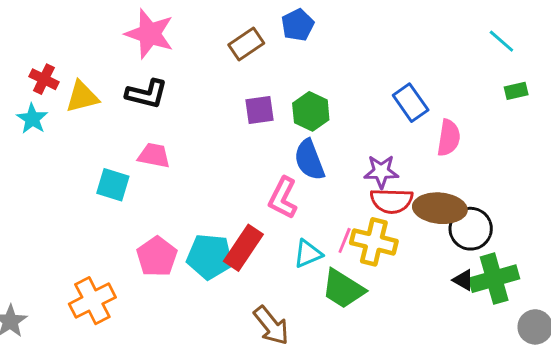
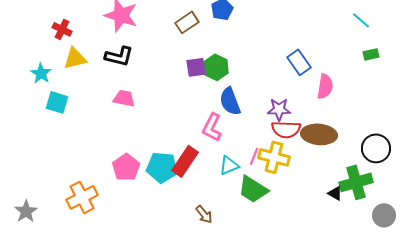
red cross: (44, 79) -> (62, 29), moved
green hexagon: (311, 111) -> (216, 67), moved
cyan square: (113, 185) -> (57, 102), moved
black circle: (471, 229) -> (376, 148), moved
black triangle: (463, 280) -> (335, 193), moved
brown arrow: (271, 325) -> (204, 214), size x0.7

